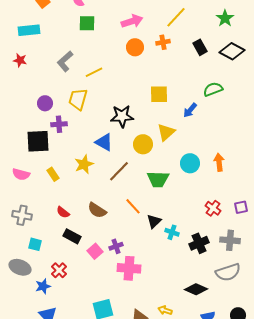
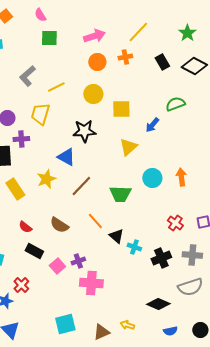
yellow circle: (143, 144) -> (93, 94), moved
yellow rectangle: (53, 174) -> (15, 189), size x1.5
black triangle: (154, 221) -> (116, 236), turned -35

